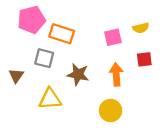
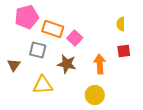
yellow semicircle: (141, 28) -> (121, 24), turned 104
pink square: (113, 37) -> (75, 38), moved, turned -35

